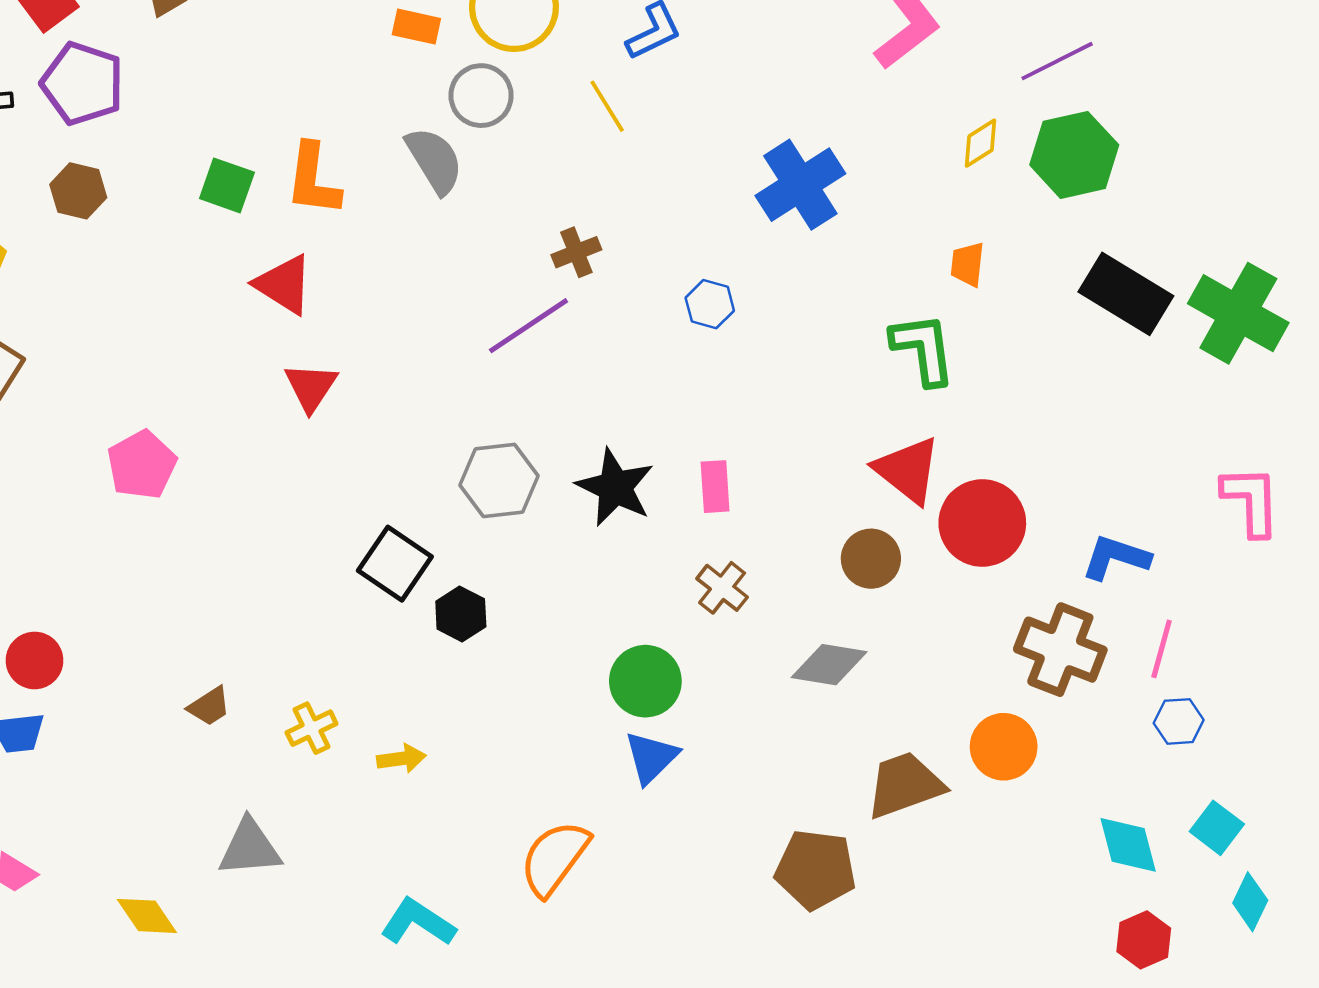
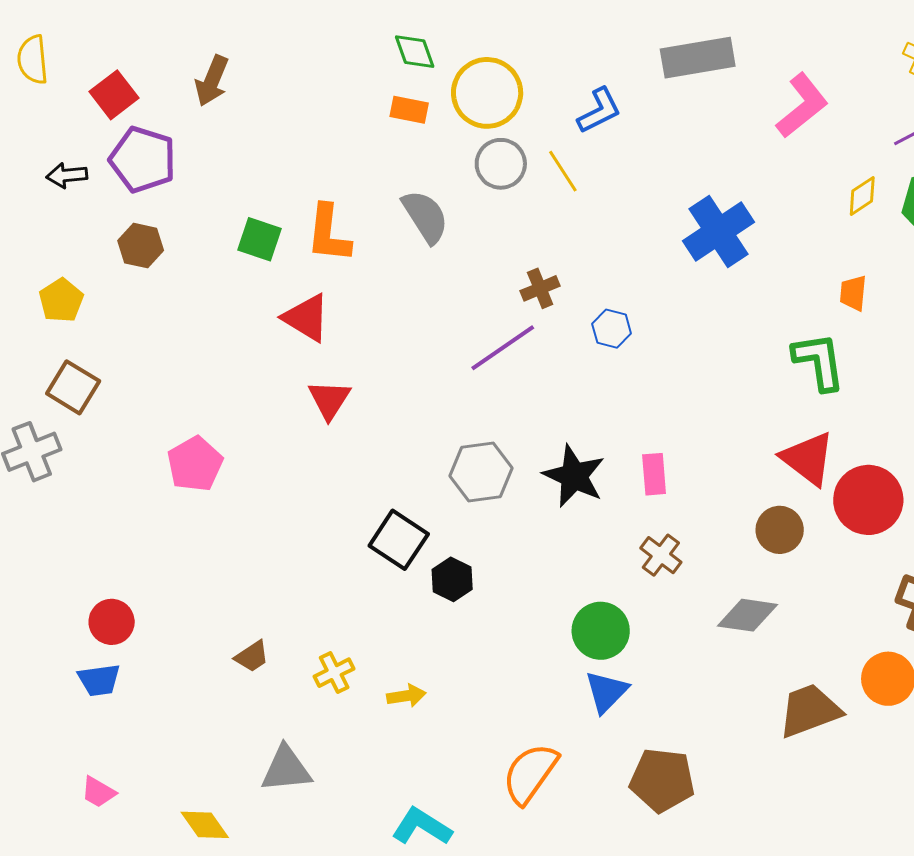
gray circle: (481, 96) -> (501, 164), moved
blue hexagon: (710, 304) -> (612, 329), moved
brown pentagon: (816, 869) -> (662, 780), moved

